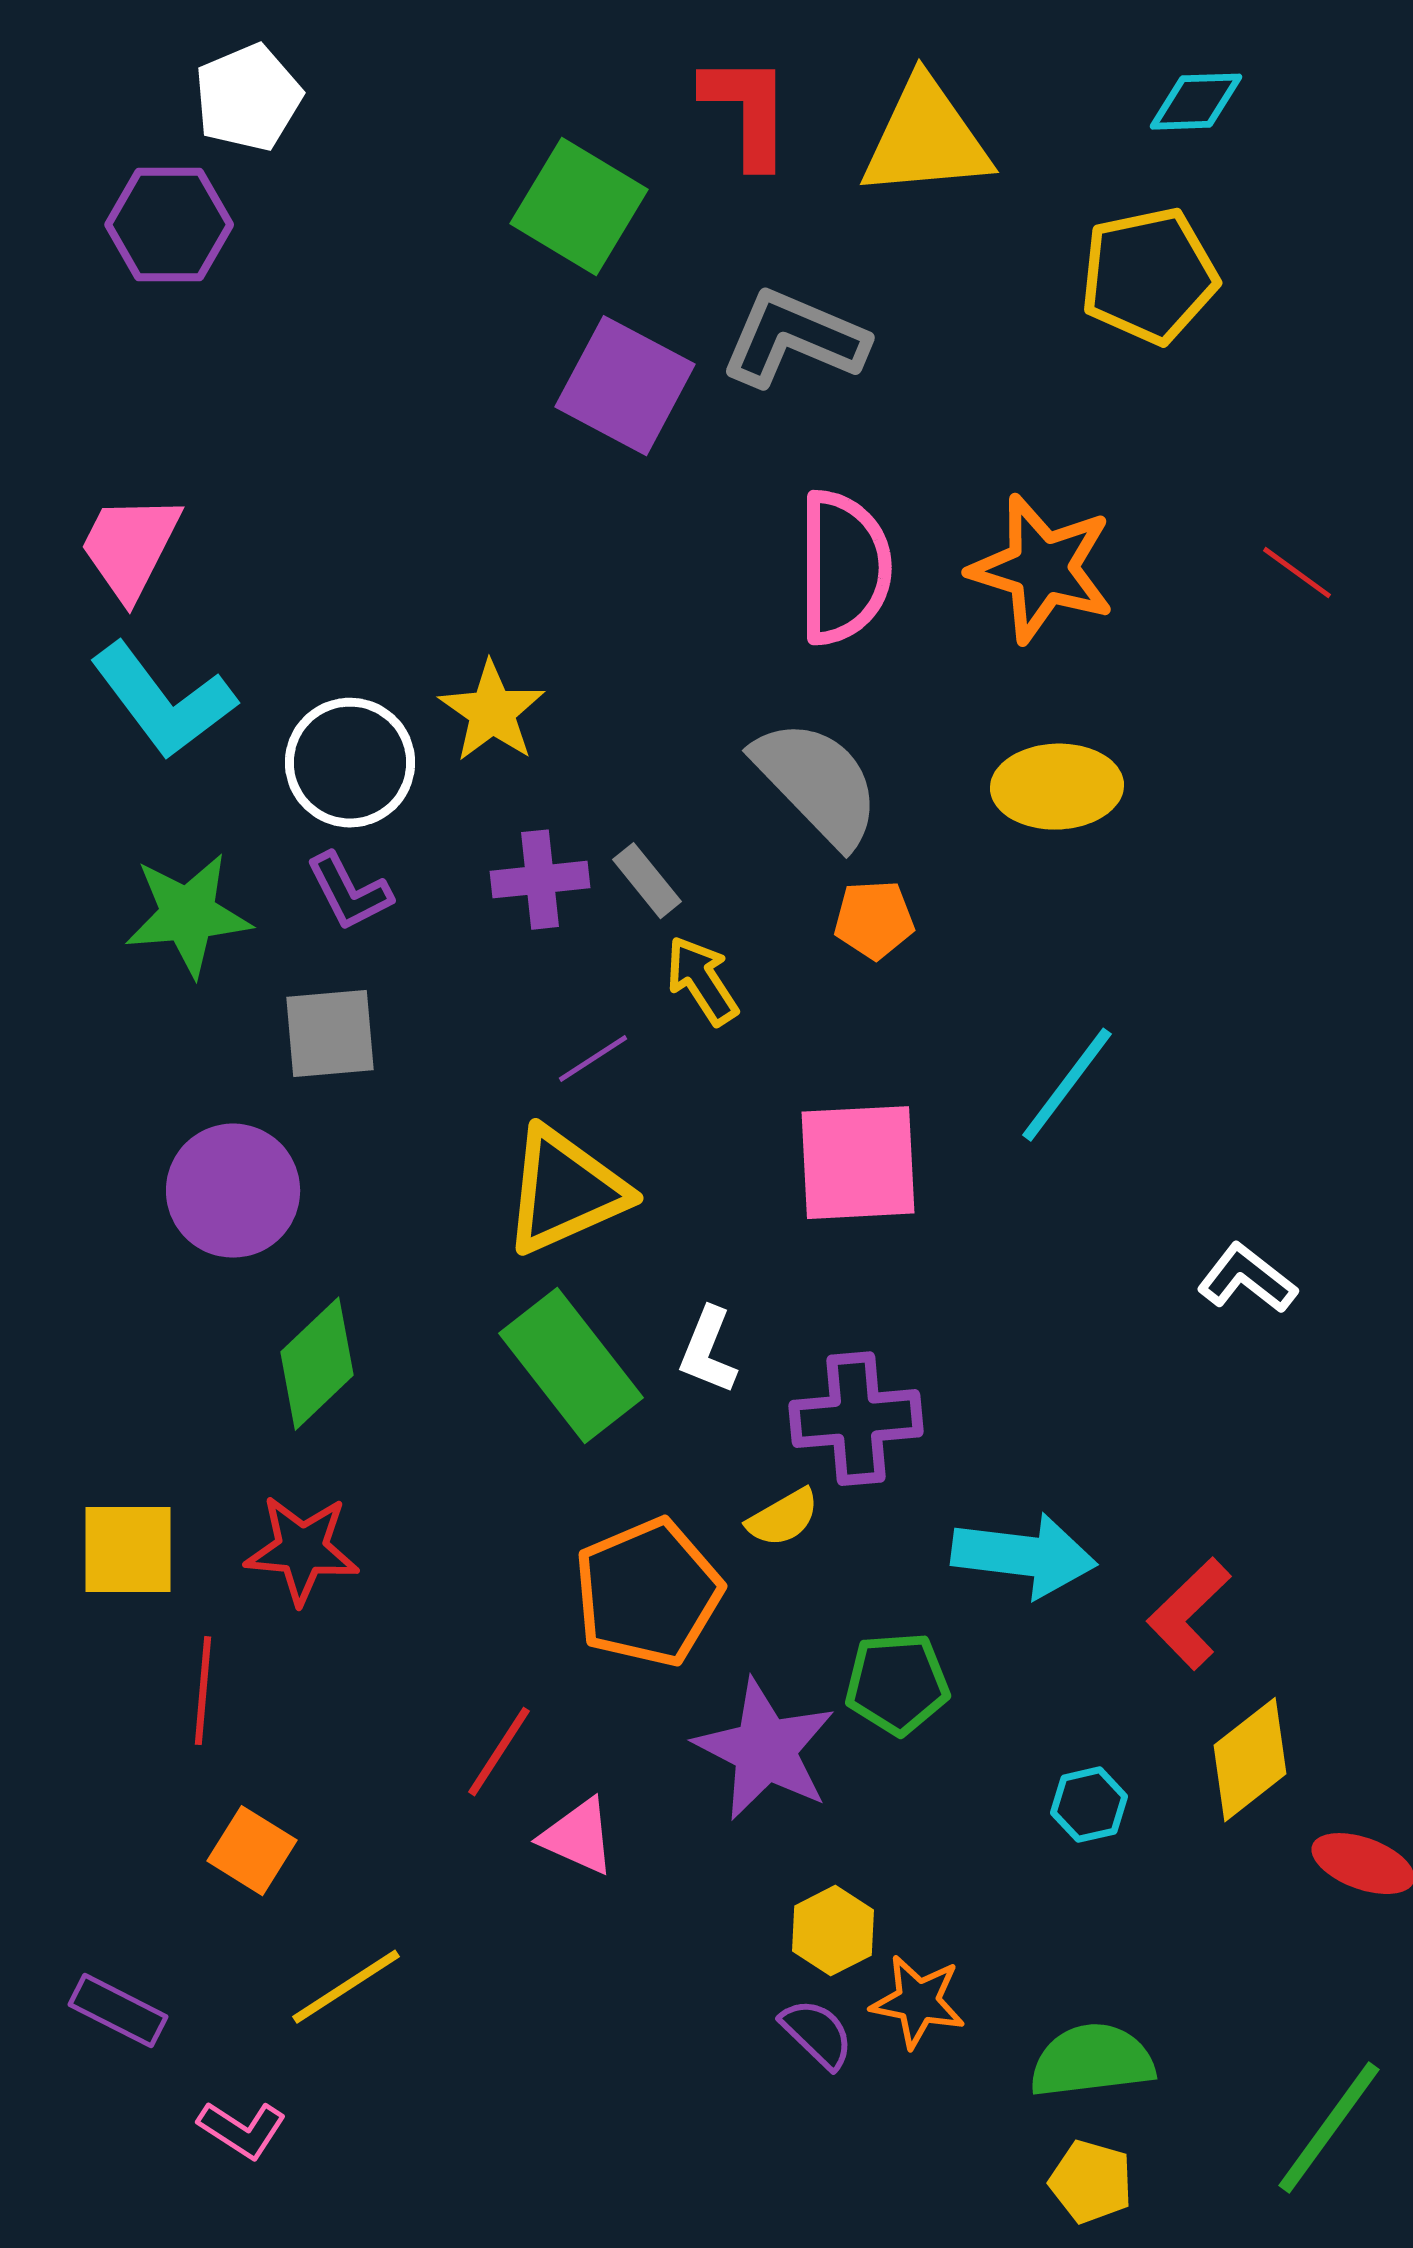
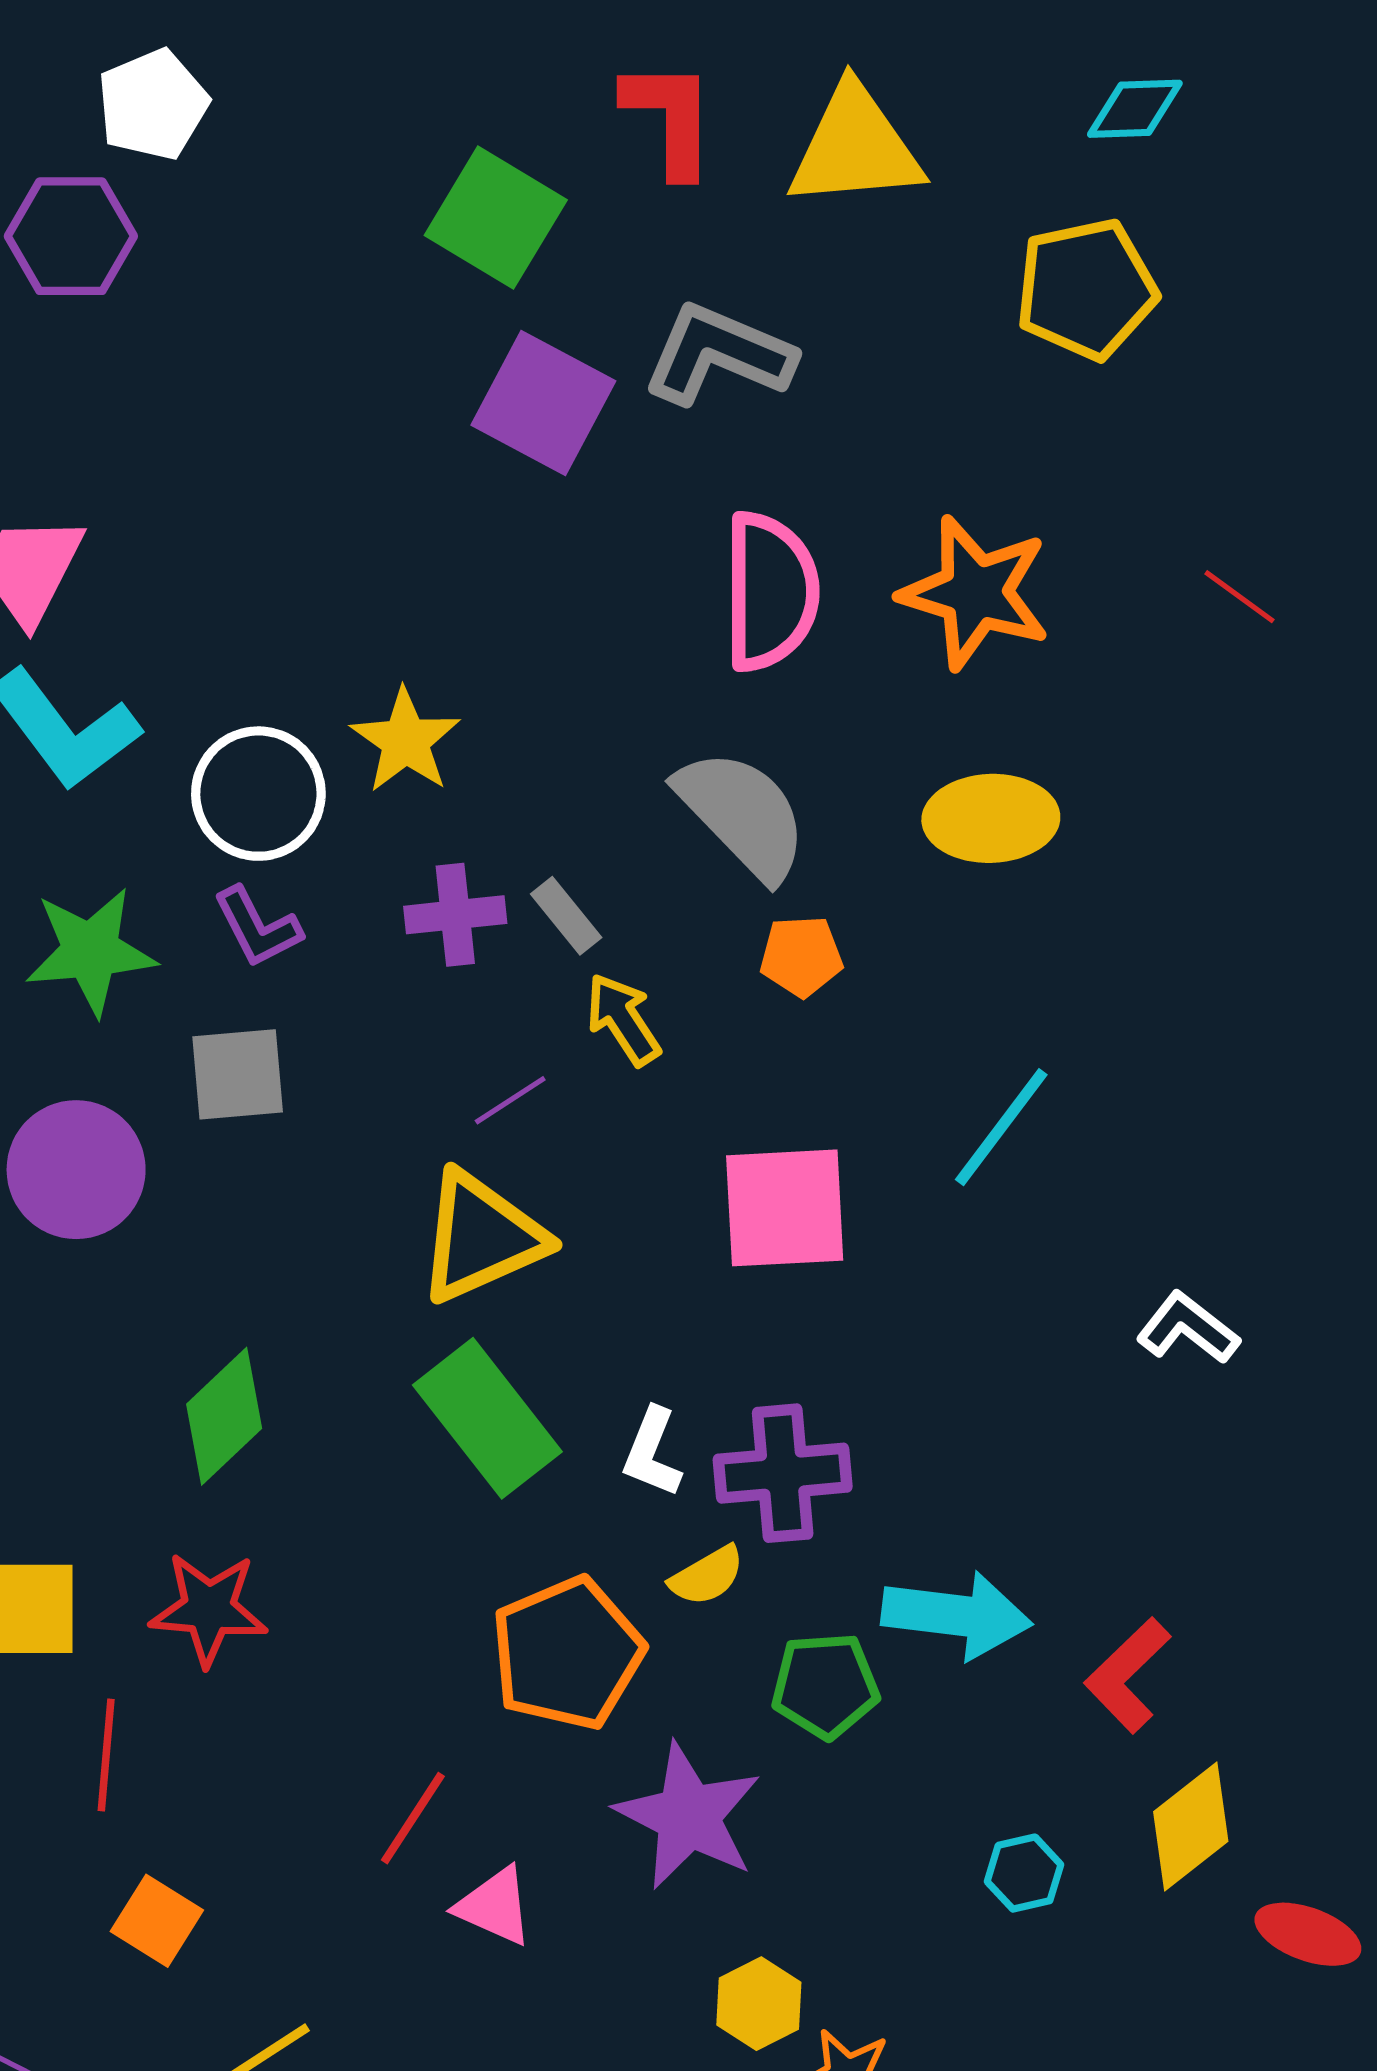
purple circle: (233, 1191) -> (76, 1170), moved
white L-shape: (708, 1351) -> (652, 1452), moved
green pentagon: (897, 1684) -> (825, 1686), moved

